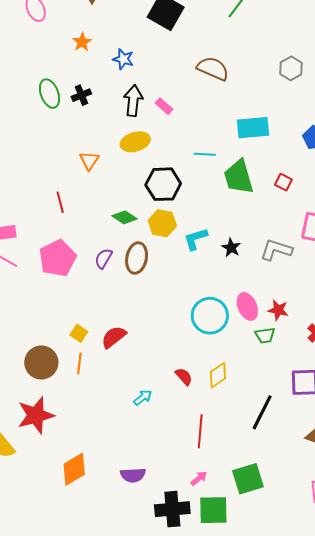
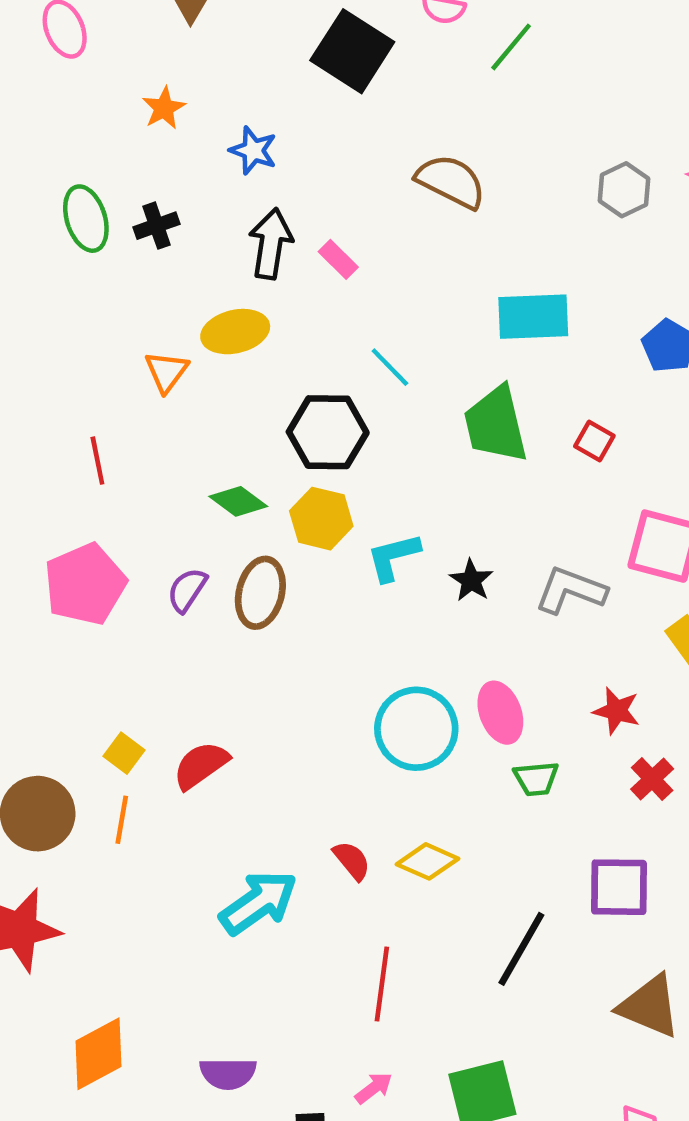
yellow ellipse: (135, 142) -> (235, 332), moved
cyan line: (205, 154) -> (390, 367), moved, turned 40
red star: (278, 310) -> (617, 711), moved
yellow diamond: (218, 375) -> (428, 861), turned 56
cyan arrow: (143, 397) -> (258, 903), size x1.8

